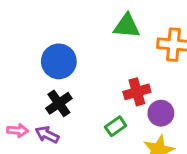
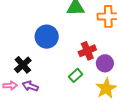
blue circle: (59, 61) -> (47, 37), moved
black cross: (59, 103) -> (23, 65), moved

